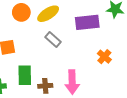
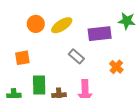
gray rectangle: (53, 40) -> (76, 56), moved

